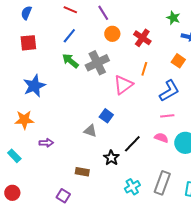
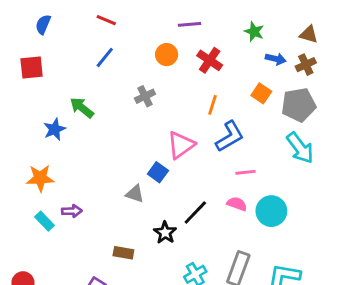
purple line: (103, 13) -> (190, 24), moved, turned -63
red square: (28, 43) -> (32, 67), moved
green arrow: (70, 61) -> (82, 108), moved
gray cross: (97, 63) -> (145, 96), size x0.6
pink triangle: (123, 85) -> (181, 145), moved
blue star: (34, 86) -> (55, 129), size x0.7
blue L-shape: (169, 91) -> (230, 136), moved
cyan rectangle: (14, 156) -> (45, 221), moved

